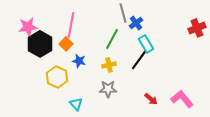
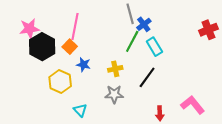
green line: (112, 39) -> (132, 41), moved
black line: (139, 60) -> (147, 77), moved
red arrow: (151, 99) -> (160, 113), moved, turned 48

